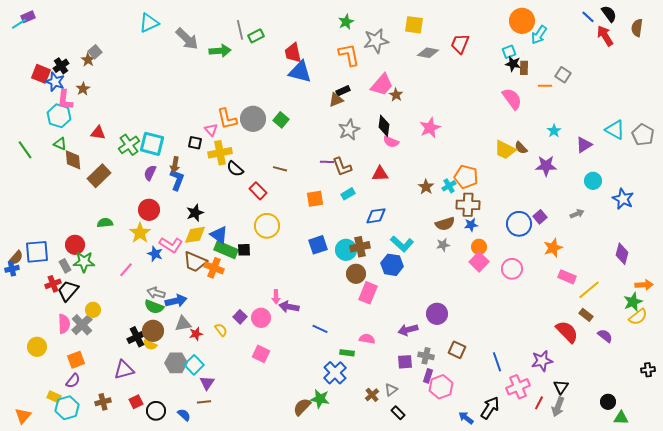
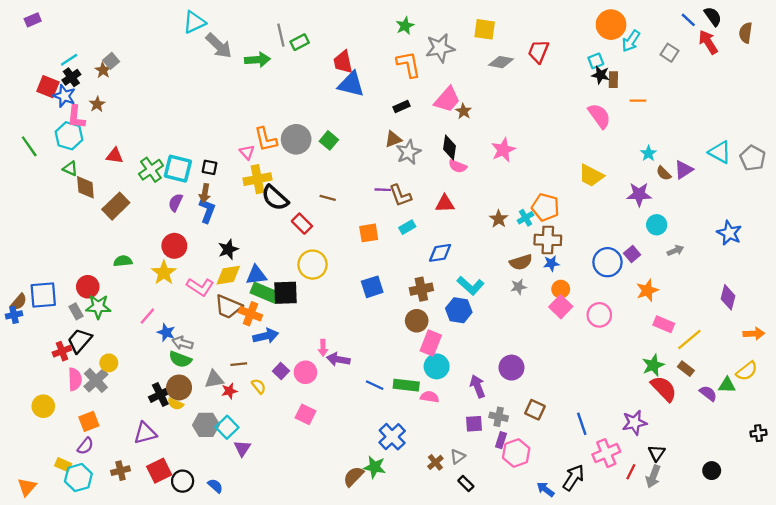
cyan triangle: (149, 23) -> (194, 22), moved
cyan line: (19, 24) -> (69, 60), moved
gray square: (563, 75) -> (670, 53), moved
brown triangle: (336, 100) -> (393, 139), moved
black square: (195, 143) -> (209, 167), moved
brown semicircle: (521, 148) -> (664, 173), moved
green line: (25, 150) -> (29, 146), moved
black semicircle: (235, 169) -> (275, 198), size x1.4
cyan circle: (593, 181) -> (657, 225), moved
blue triangle: (219, 235) -> (256, 275), turned -42
black square: (244, 250) -> (286, 293), size x1.6
cyan circle: (346, 250) -> (437, 366), moved
blue star: (155, 254) -> (166, 332), moved
red cross: (53, 284) -> (62, 351), moved
blue arrow: (176, 301) -> (266, 336), moved
green star: (633, 302) -> (653, 365), moved
purple arrow: (408, 330) -> (478, 386), turned 84
green rectangle: (347, 353) -> (406, 385), moved, size x1.5
red square: (136, 402) -> (159, 471), size x1.5
brown line: (204, 402) -> (239, 364), moved
green triangle: (621, 418) -> (727, 385), moved

